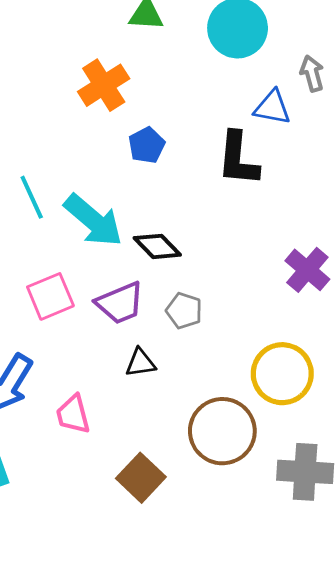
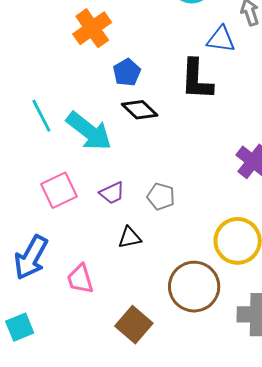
black diamond: (157, 246) -> (140, 110), moved
purple trapezoid: (120, 303) -> (112, 193), size x0.7

